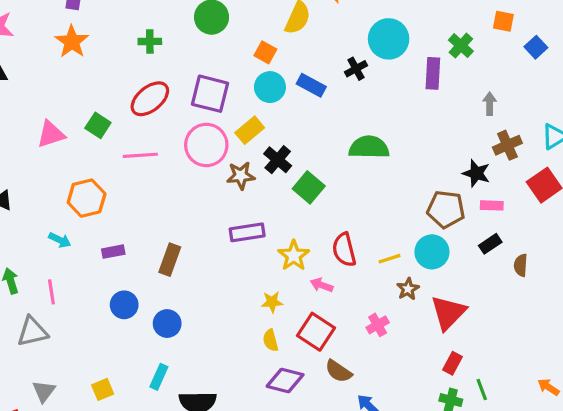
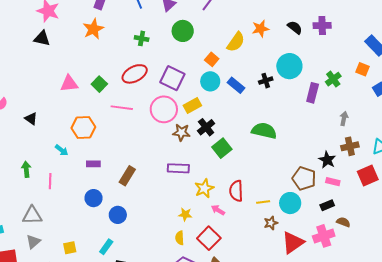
brown semicircle: (521, 265) -> (343, 222), turned 96
pink cross: (378, 325) -> (324, 236), moved, size x1.5
gray triangle: (32, 332) -> (32, 215), moved

